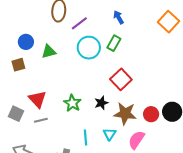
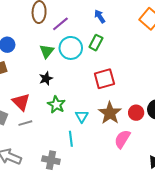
green triangle: (49, 52) -> (47, 51), moved, turned -35
red square: (121, 79) -> (104, 79), turned 30
black star: (101, 103) -> (46, 78), moved
brown star: (125, 114) -> (110, 113), turned 30
cyan triangle: (110, 134) -> (82, 116), moved

